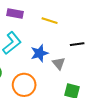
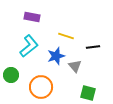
yellow line: (50, 21) -> (66, 36), moved

